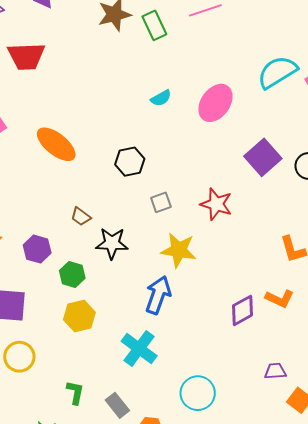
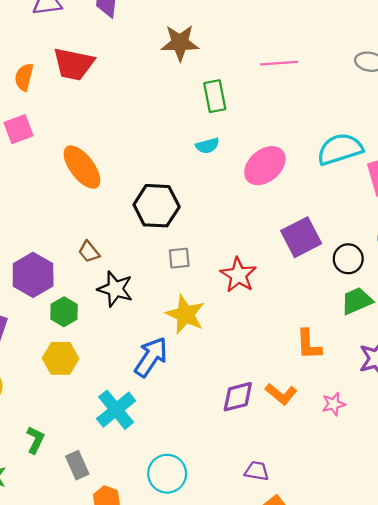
green rectangle: (154, 25) -> (215, 96), moved
black hexagon: (130, 162) -> (157, 206), size x1.4
purple hexagon: (37, 249) -> (33, 275), size x1.4

